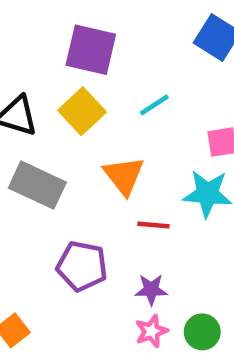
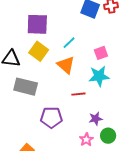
orange triangle: (124, 176) -> (66, 65), moved
purple star: (151, 290) -> (96, 119), moved

